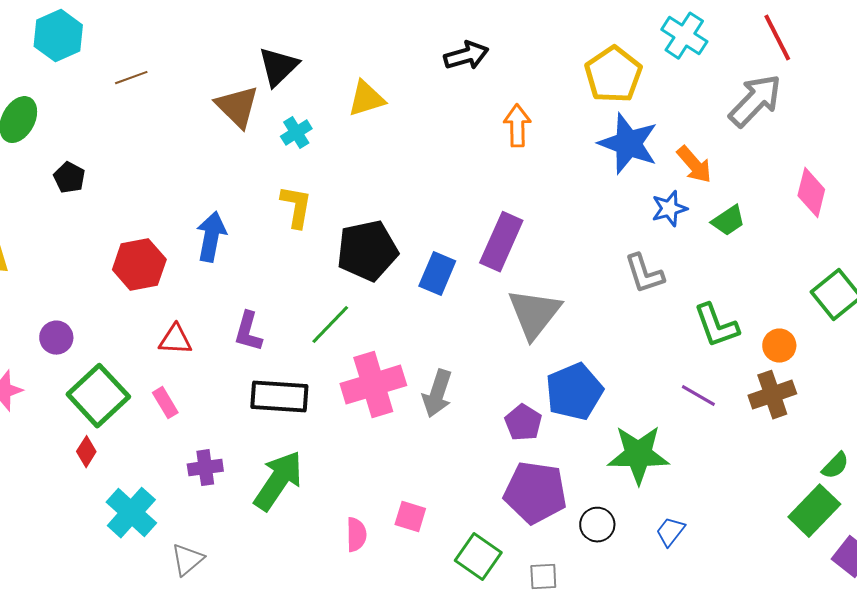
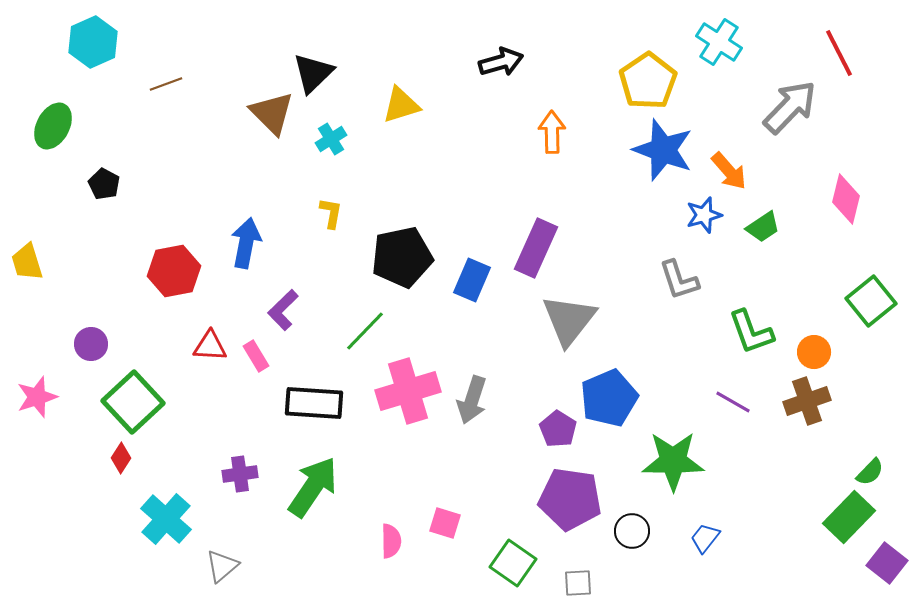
red line: (777, 38) -> (839, 53), moved
yellow L-shape: (296, 207) -> (331, 213), size x0.7
purple L-shape: (248, 332) -> (283, 310), moved, turned 30
pink rectangle: (165, 403) -> (256, 356), moved

